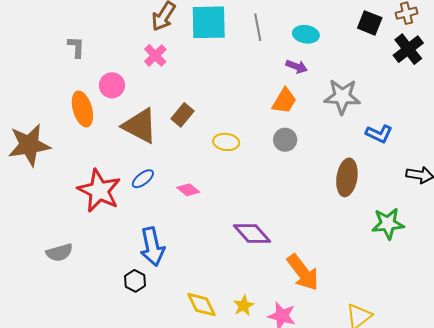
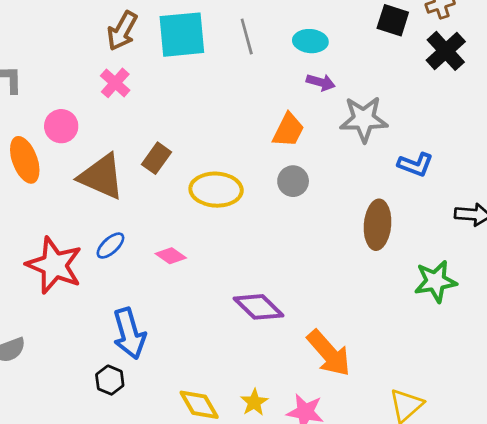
purple arrow: (297, 66) -> (321, 82), moved
yellow ellipse: (226, 142) -> (216, 190), size x1.5

